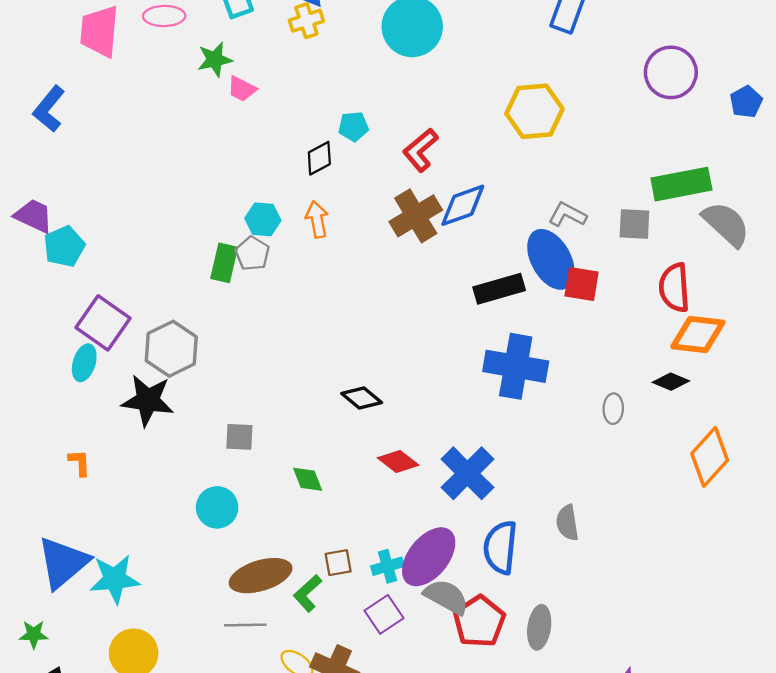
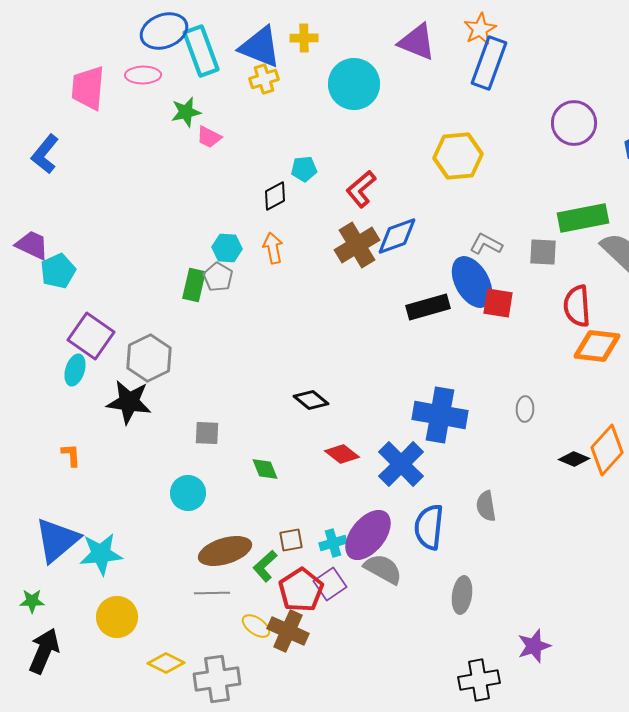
blue cross: (516, 366) -> (440, 415), moved
black diamond: (671, 382) -> (574, 459), moved
red pentagon: (479, 621) -> (301, 590), moved

